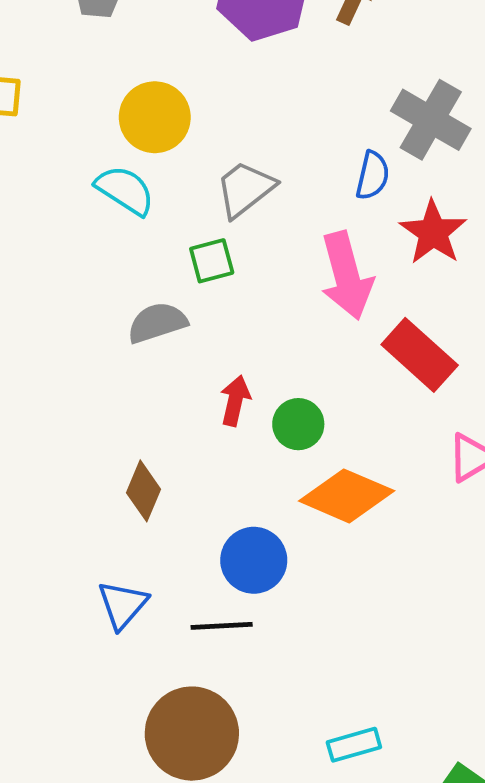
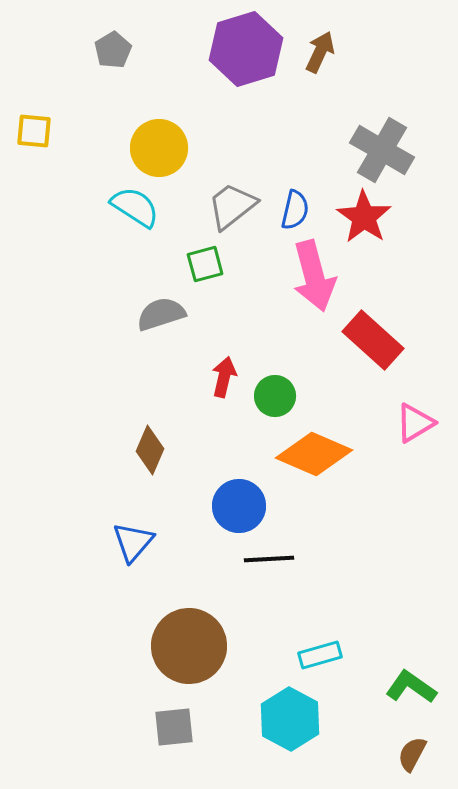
blue semicircle: (373, 175) -> (295, 210), moved
red star: (433, 232) -> (364, 217), moved
black line: (222, 626) -> (269, 559), moved

